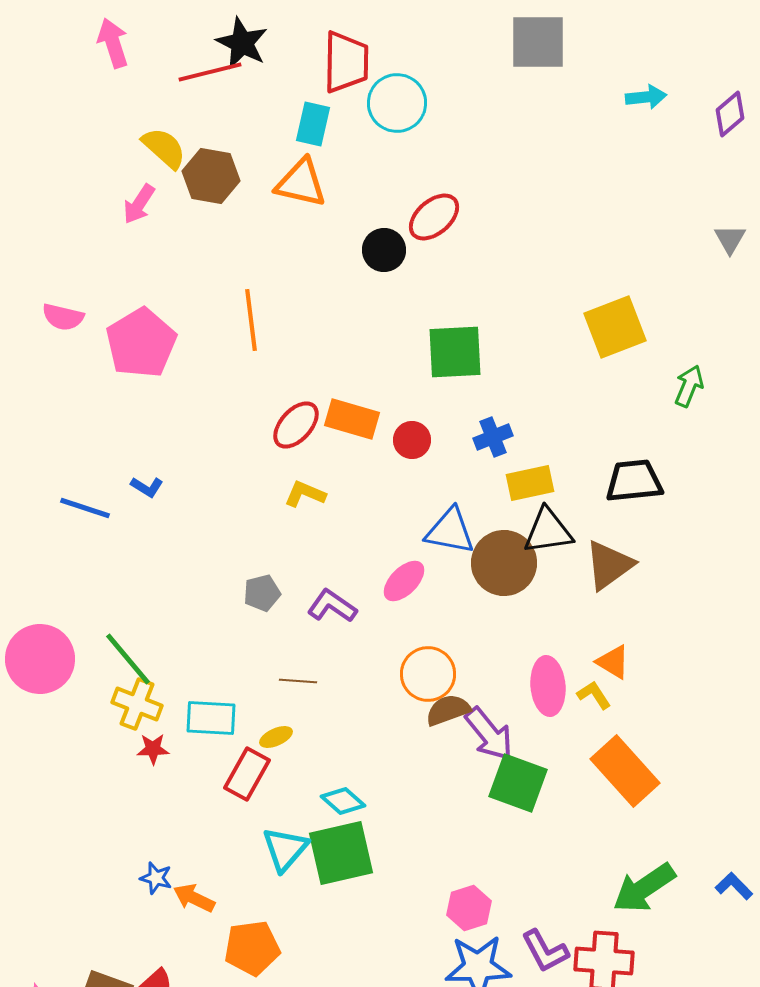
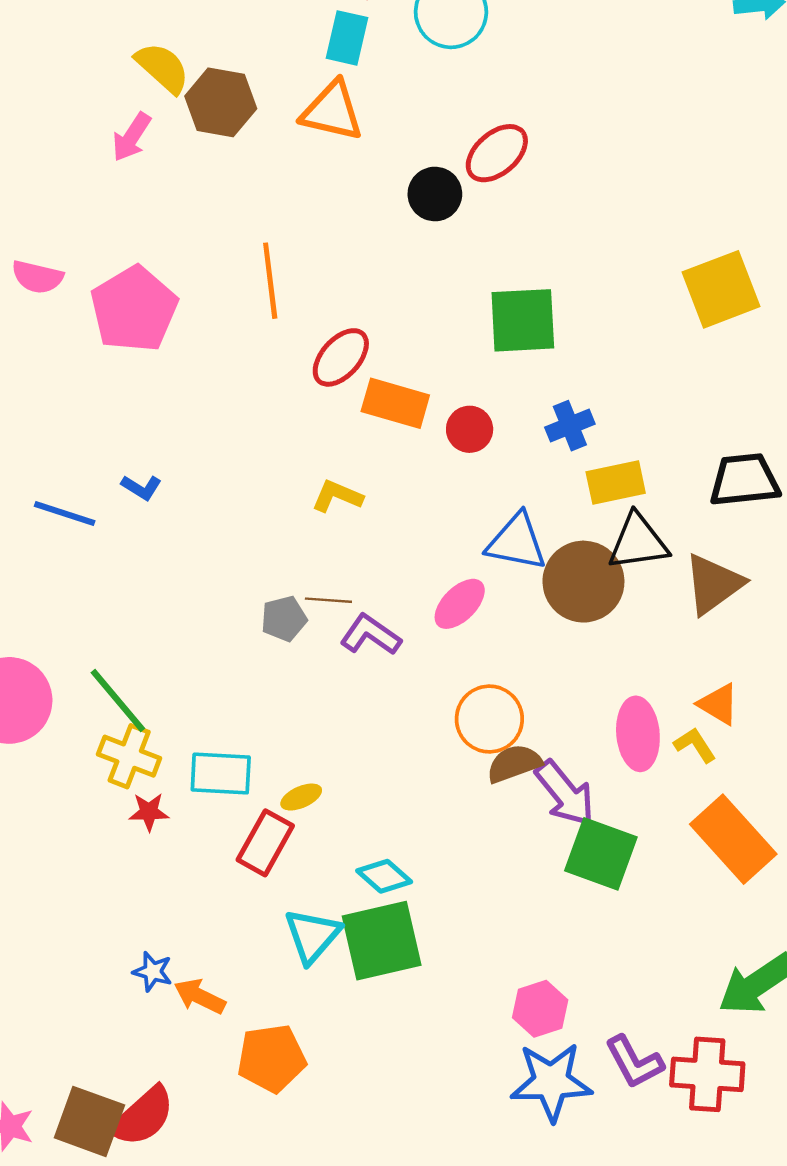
red ellipse: (296, 425) -> (341, 357), moved
brown line: (298, 681) -> (328, 600), moved

